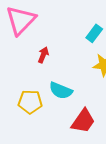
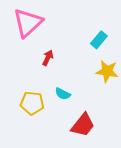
cyan semicircle: (61, 91) -> (63, 94), size x0.7

